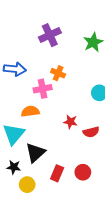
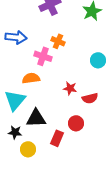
pink cross: (43, 89) -> (43, 56), turned 30
black triangle: (35, 153) -> (36, 118), turned 40
red circle: (83, 172) -> (76, 123), moved

